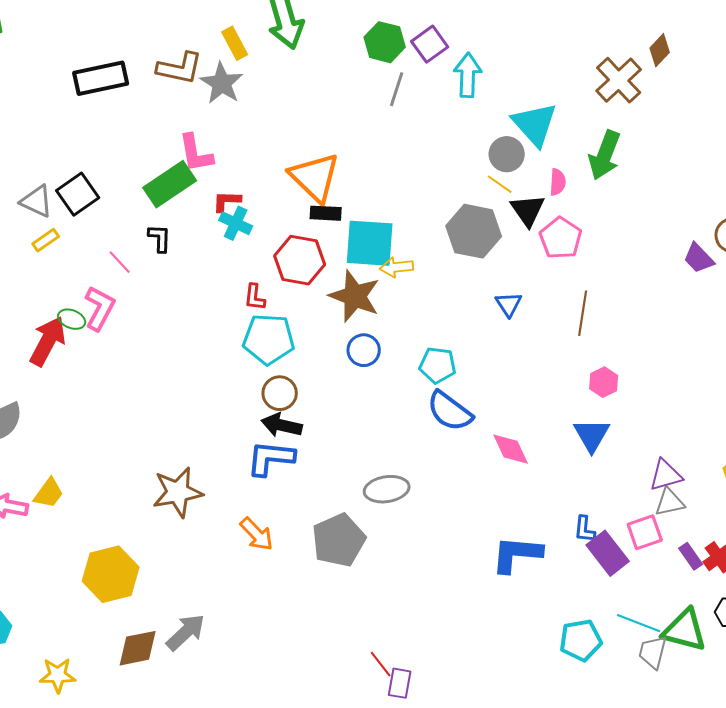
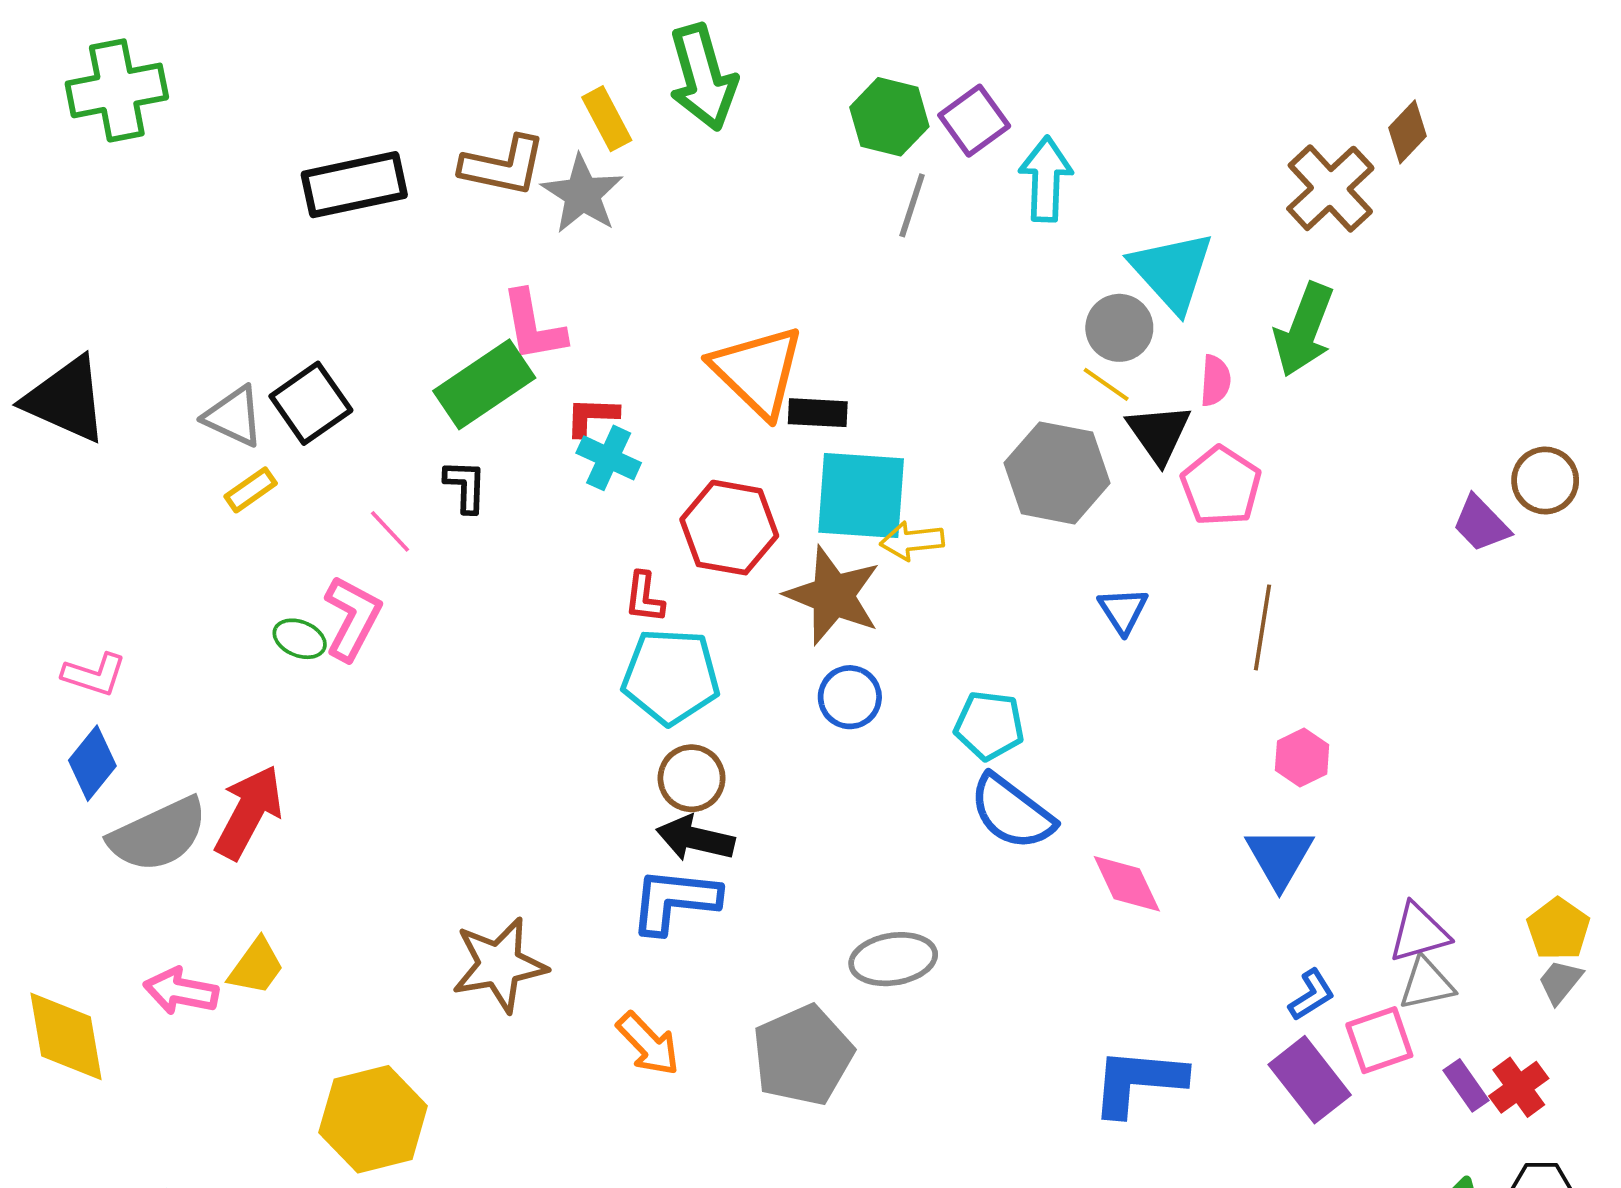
black rectangle: (326, 213) -> (818, 413), moved
red arrow: (48, 341) -> (249, 812), moved
blue L-shape: (585, 529) -> (1311, 995), moved, turned -128

